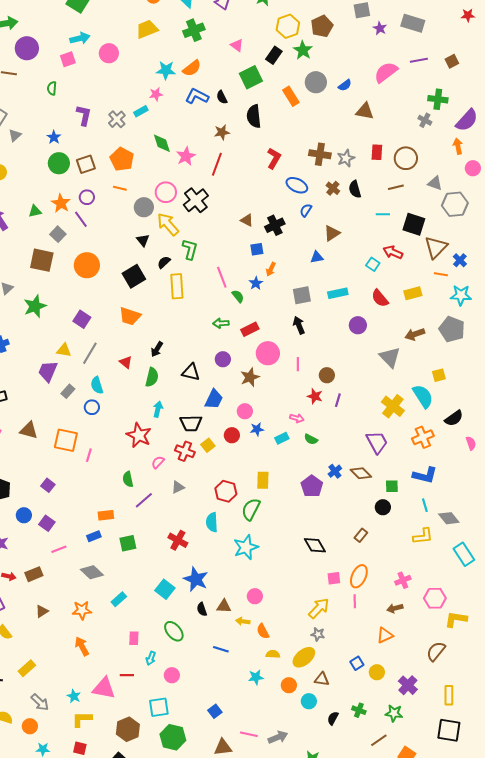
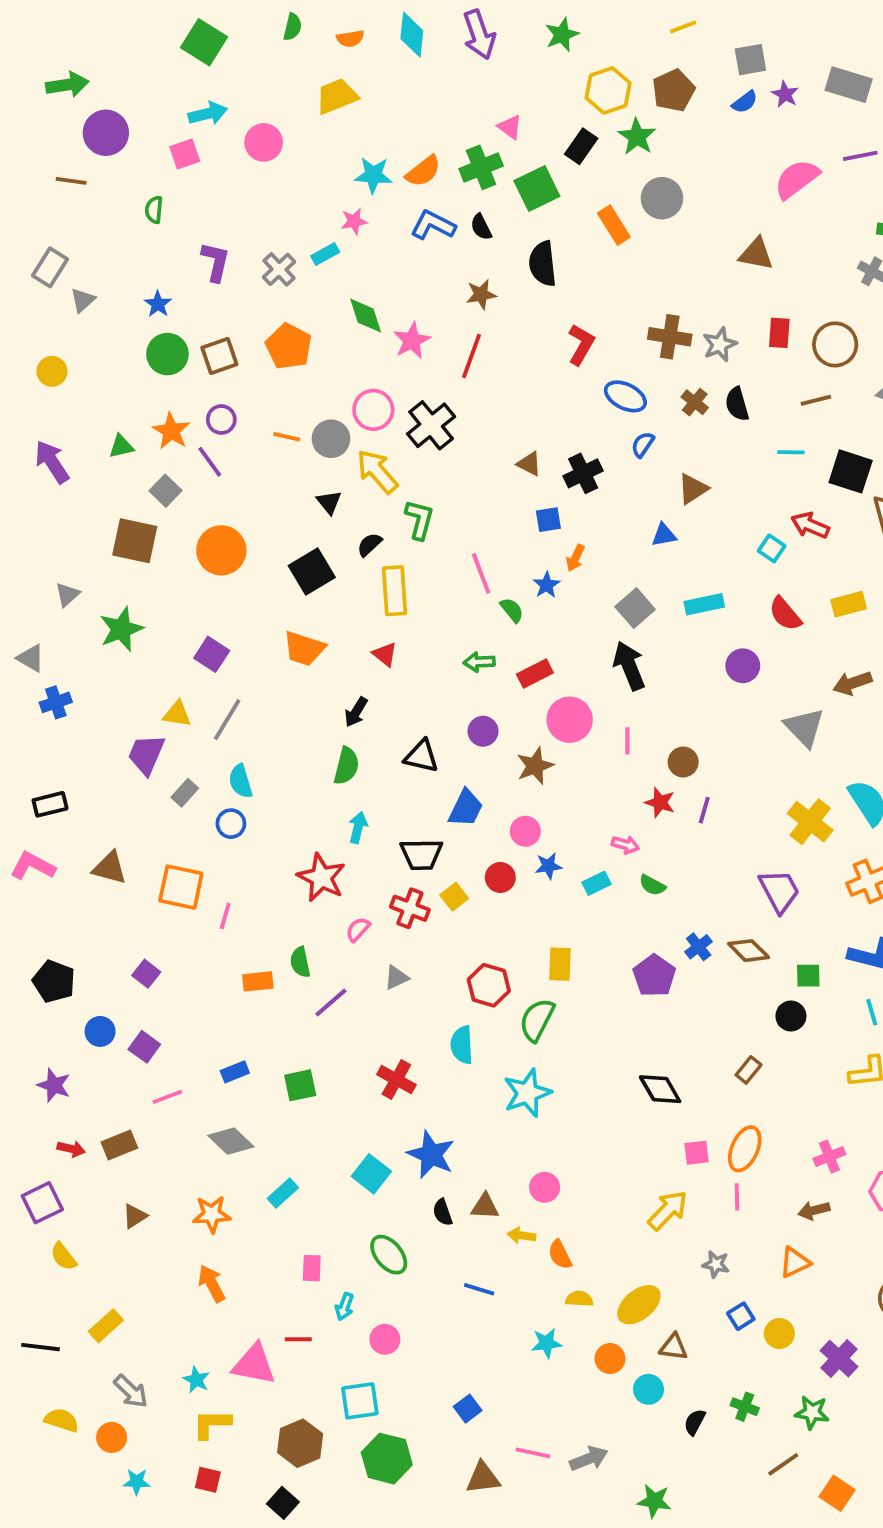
green cross: (194, 30) -> (481, 167), moved
blue semicircle: (345, 85) -> (745, 102), moved
orange line: (120, 188) -> (287, 437), moved
gray square: (302, 295) -> (635, 608), turned -30
black arrow: (299, 325) -> (629, 666), size x1.4
red triangle: (126, 362) -> (385, 654), moved
orange rectangle: (106, 515) -> (258, 981), moved
gray star: (318, 634) -> (716, 1264), moved

